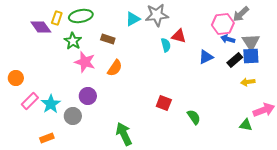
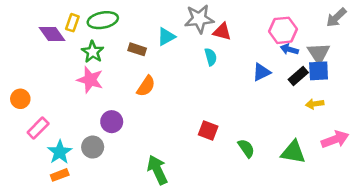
gray arrow: (241, 14) -> (336, 18), moved
cyan triangle: (133, 19) -> (166, 37), moved
red triangle: (179, 36) -> (222, 32), moved
pink star: (85, 62) -> (90, 80), moved
cyan star: (51, 104) -> (60, 152), moved
green triangle: (246, 125) -> (293, 152), moved, size x1.5

